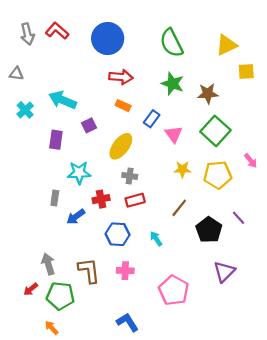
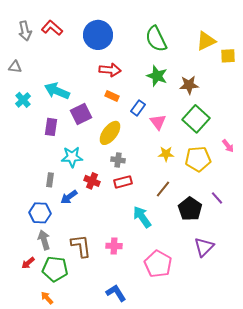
yellow square: (246, 71) -> (228, 56), moved
purple square: (89, 125) -> (81, 114), size x1.5
red cross: (101, 199) -> (92, 181), turned 35
blue hexagon: (118, 234) -> (40, 213), moved
cyan arrow: (156, 239) -> (142, 217), size x1.6

